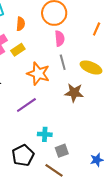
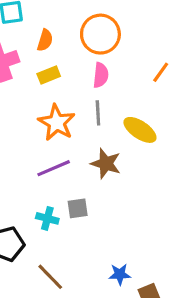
yellow rectangle: (18, 50) -> (49, 75), moved
purple line: (26, 105) -> (54, 168), moved
gray square: (62, 151) -> (78, 208), moved

